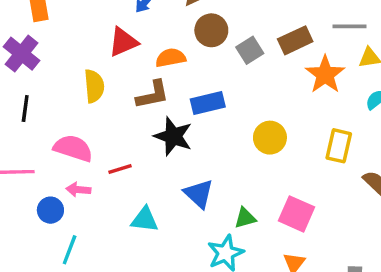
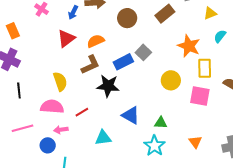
brown circle: (211, 30) -> (127, 18), moved
gray square: (250, 50) -> (143, 52), moved
orange star: (325, 74) -> (189, 46), moved
yellow semicircle: (94, 86) -> (60, 81), moved
yellow circle: (270, 138) -> (171, 80), moved
pink square: (297, 214) -> (200, 96), moved
green triangle: (245, 218) -> (161, 123), turned 32

